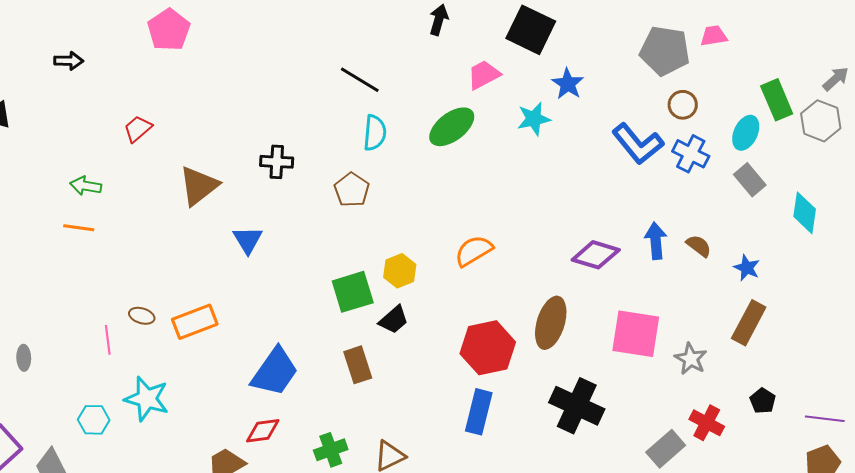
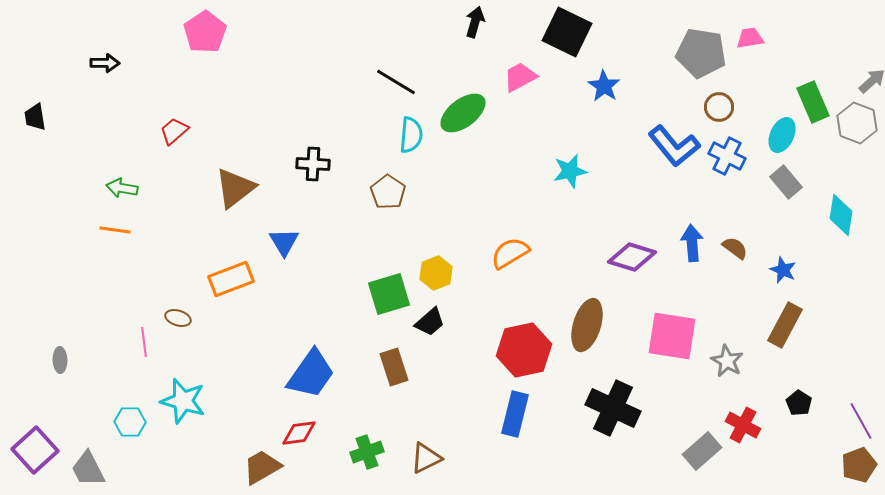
cyan star: (534, 119) -> (570, 171), moved
green ellipse: (452, 127) -> (463, 113), moved
orange rectangle: (195, 322) -> (231, 279), moved
purple line: (825, 419) -> (861, 421), turned 54

